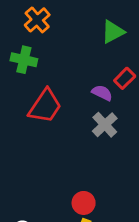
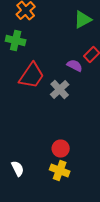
gray cross: (105, 125) -> (60, 90), moved

